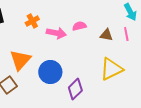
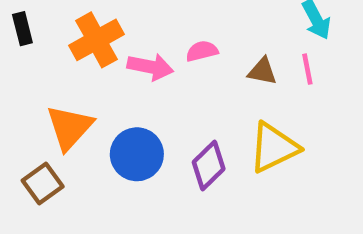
orange cross: (32, 21) -> (96, 40), size x1.6
purple diamond: (75, 89) -> (209, 165), moved

